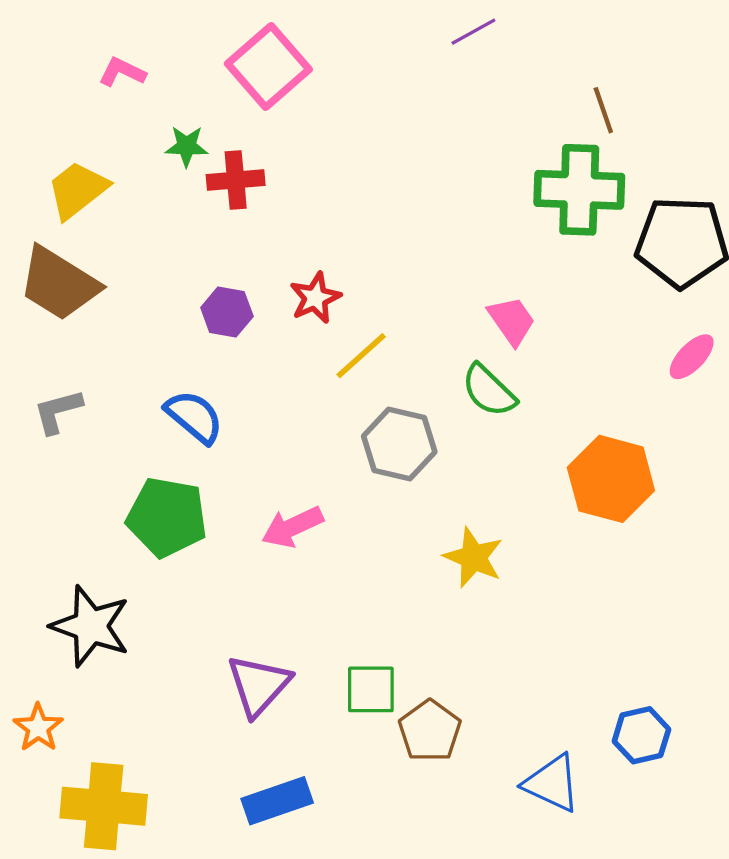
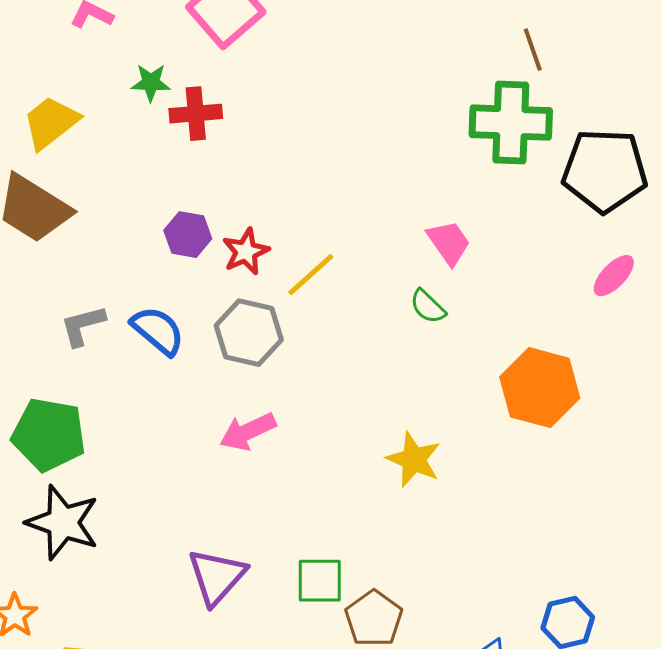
red star: (315, 298) -> (246, 252), moved
green semicircle: (489, 391) -> (428, 307), size x0.7
gray L-shape: (58, 411) -> (83, 326), moved
gray hexagon: (399, 444) -> (249, 333), moved
green pentagon: (167, 517) -> (49, 435), moved

